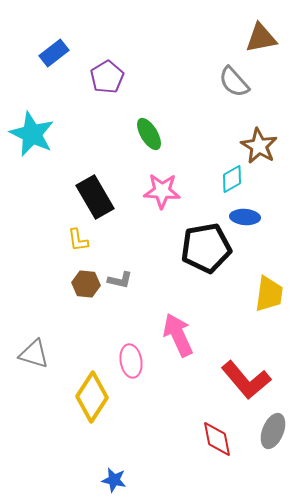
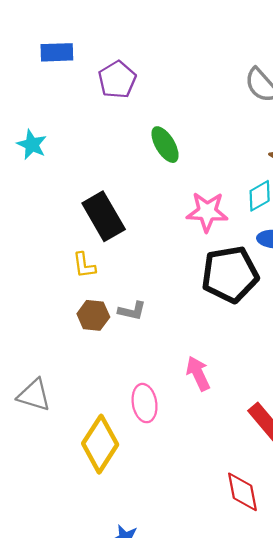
blue rectangle: (54, 53) -> (57, 52), turned 36
cyan star: (32, 134) -> (32, 145), size x0.6
pink star: (162, 191) -> (207, 212), moved
pink arrow: (178, 335) -> (198, 373), size x0.7

